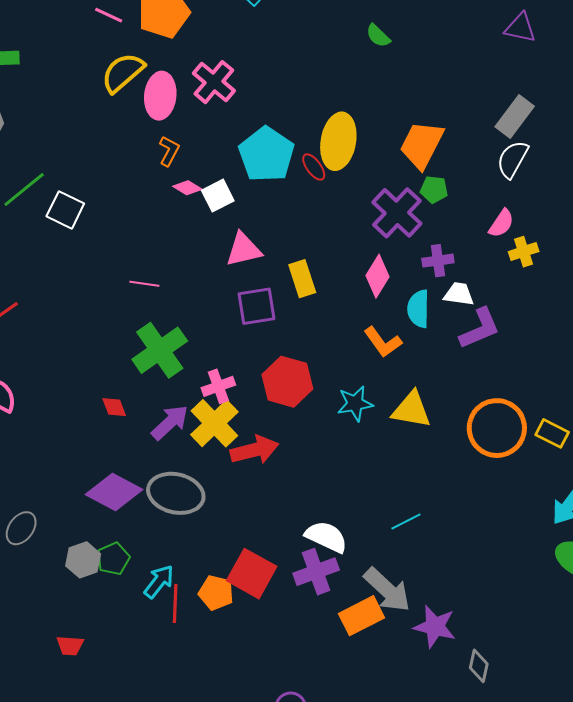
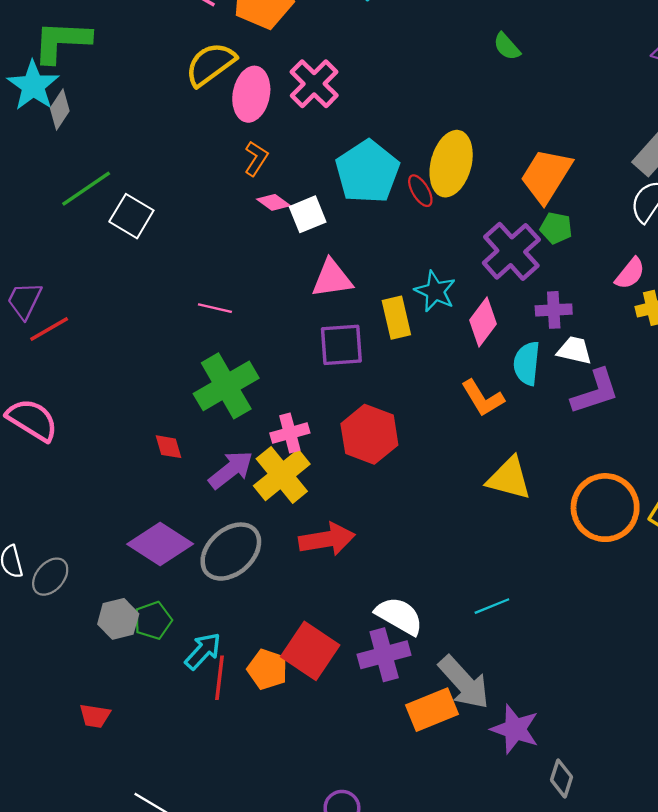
cyan star: (355, 404) -> (435, 291), moved, turned 30
red arrow: (255, 450) -> (327, 539), moved
gray ellipse: (176, 493) -> (231, 552), turned -60

